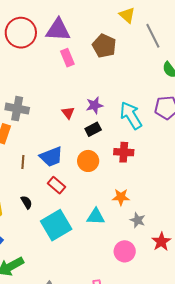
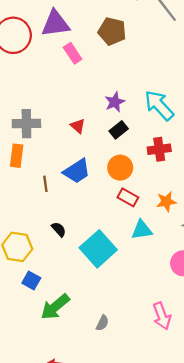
red triangle: (68, 113) -> (78, 126), moved
red rectangle: (57, 185) -> (128, 197), moved

